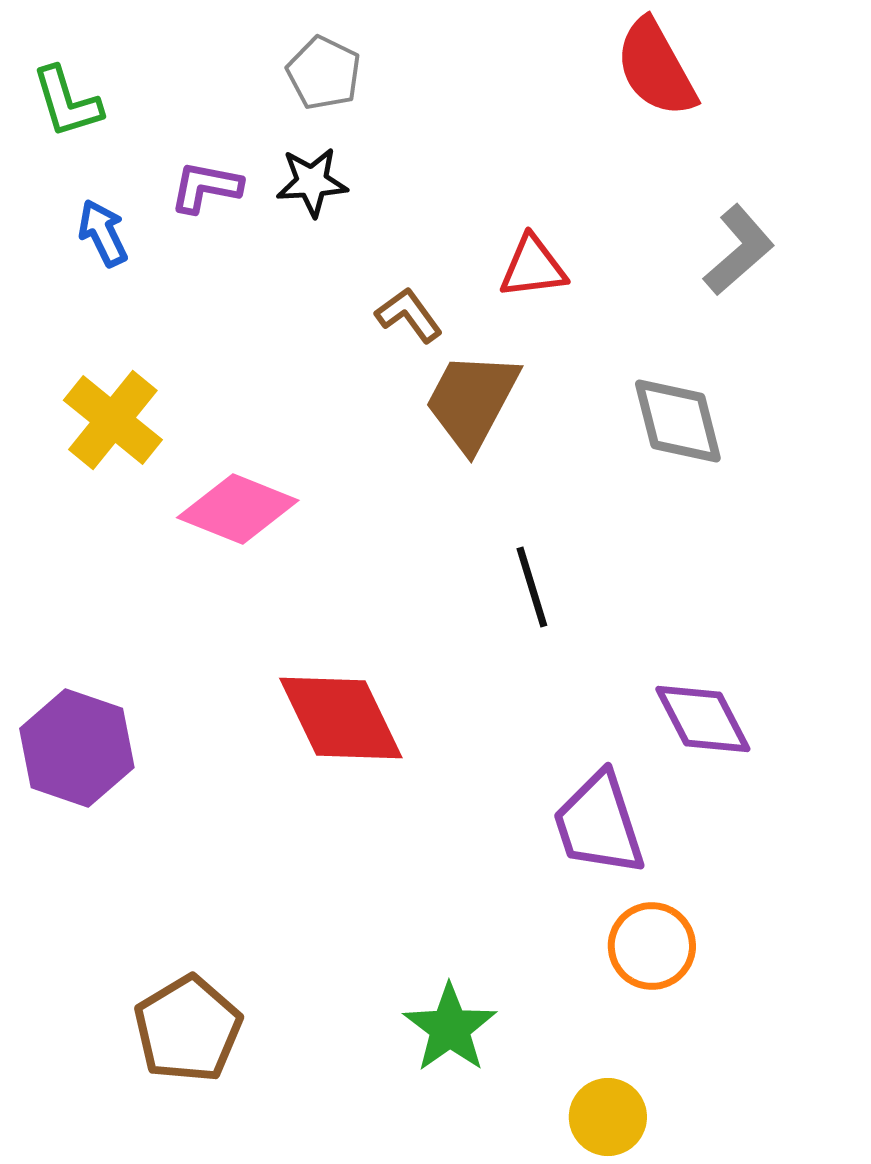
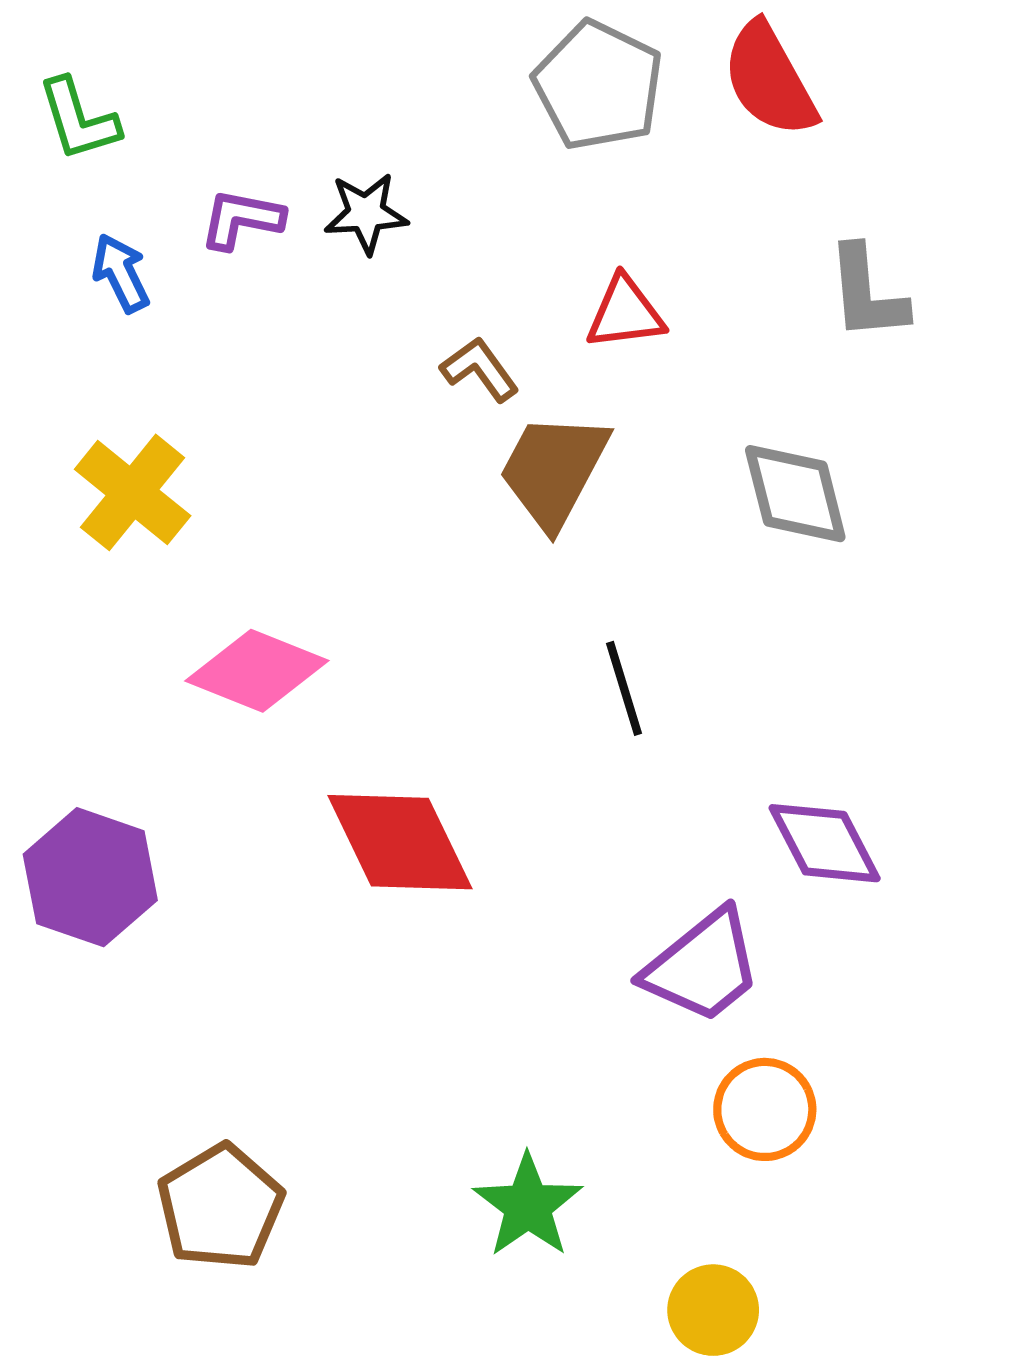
gray pentagon: (324, 73) -> (598, 85), moved, size x1.5
gray L-shape: (739, 250) -> (867, 293), turned 126
pink diamond: (238, 509) -> (257, 671), moved
purple trapezoid: (599, 824) -> (703, 966), turned -111

